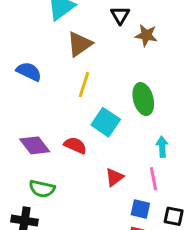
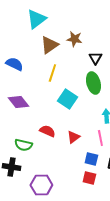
black triangle: (120, 15) -> (95, 58), moved
brown star: (146, 35) -> (74, 39), moved
purple diamond: (35, 145) -> (18, 102), moved
red semicircle: (75, 145) -> (47, 131), moved

